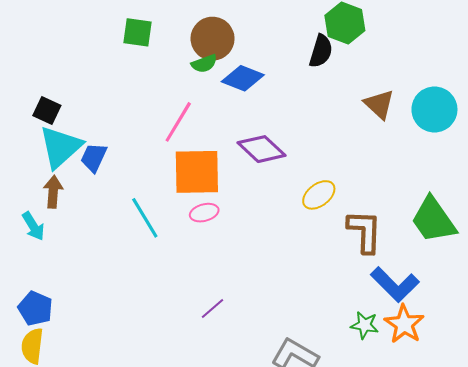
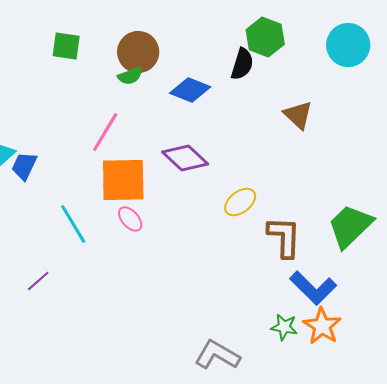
blue diamond: (243, 78) -> (190, 90), moved
cyan circle: (434, 109) -> (348, 45), moved
pink ellipse: (204, 213) -> (130, 219), turned 64
green trapezoid: (433, 220) -> (350, 226), turned 81
purple line: (213, 308) -> (38, 281), moved

